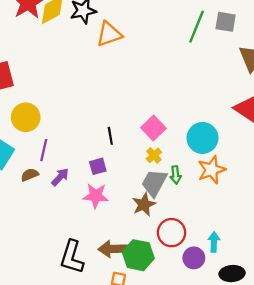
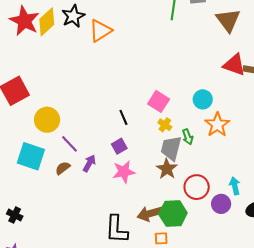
cyan circle: (203, 138) -> (203, 99), size x0.7
purple line: (44, 150) -> (70, 144), turned -42

